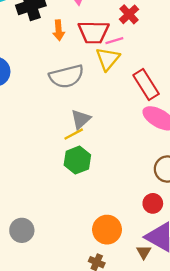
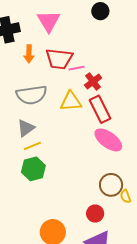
red cross: (129, 14) -> (93, 81), moved
yellow triangle: (108, 59) -> (71, 101), moved, turned 40
gray triangle: (81, 119) -> (26, 128), moved

